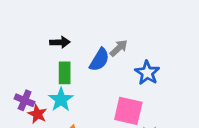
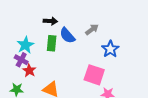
blue semicircle: (99, 60) -> (67, 35), moved, turned 102
cyan star: (61, 100) -> (25, 45), moved

